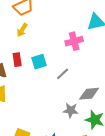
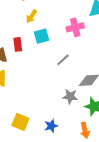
yellow arrow: (22, 30) -> (31, 16), moved
cyan square: (39, 62) -> (41, 36), moved

